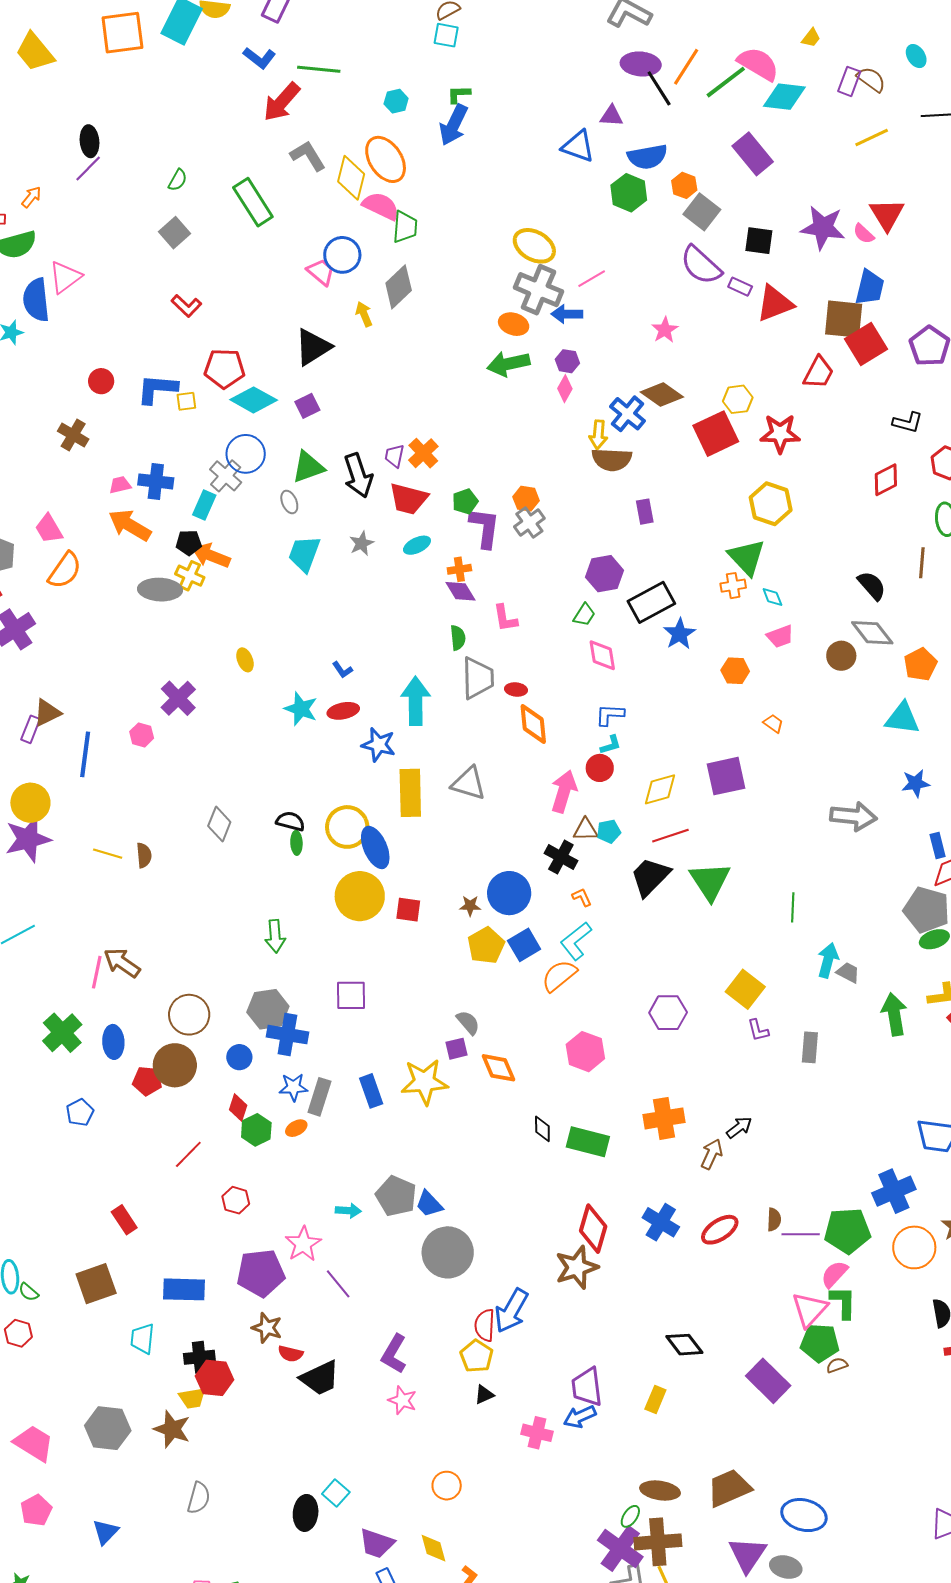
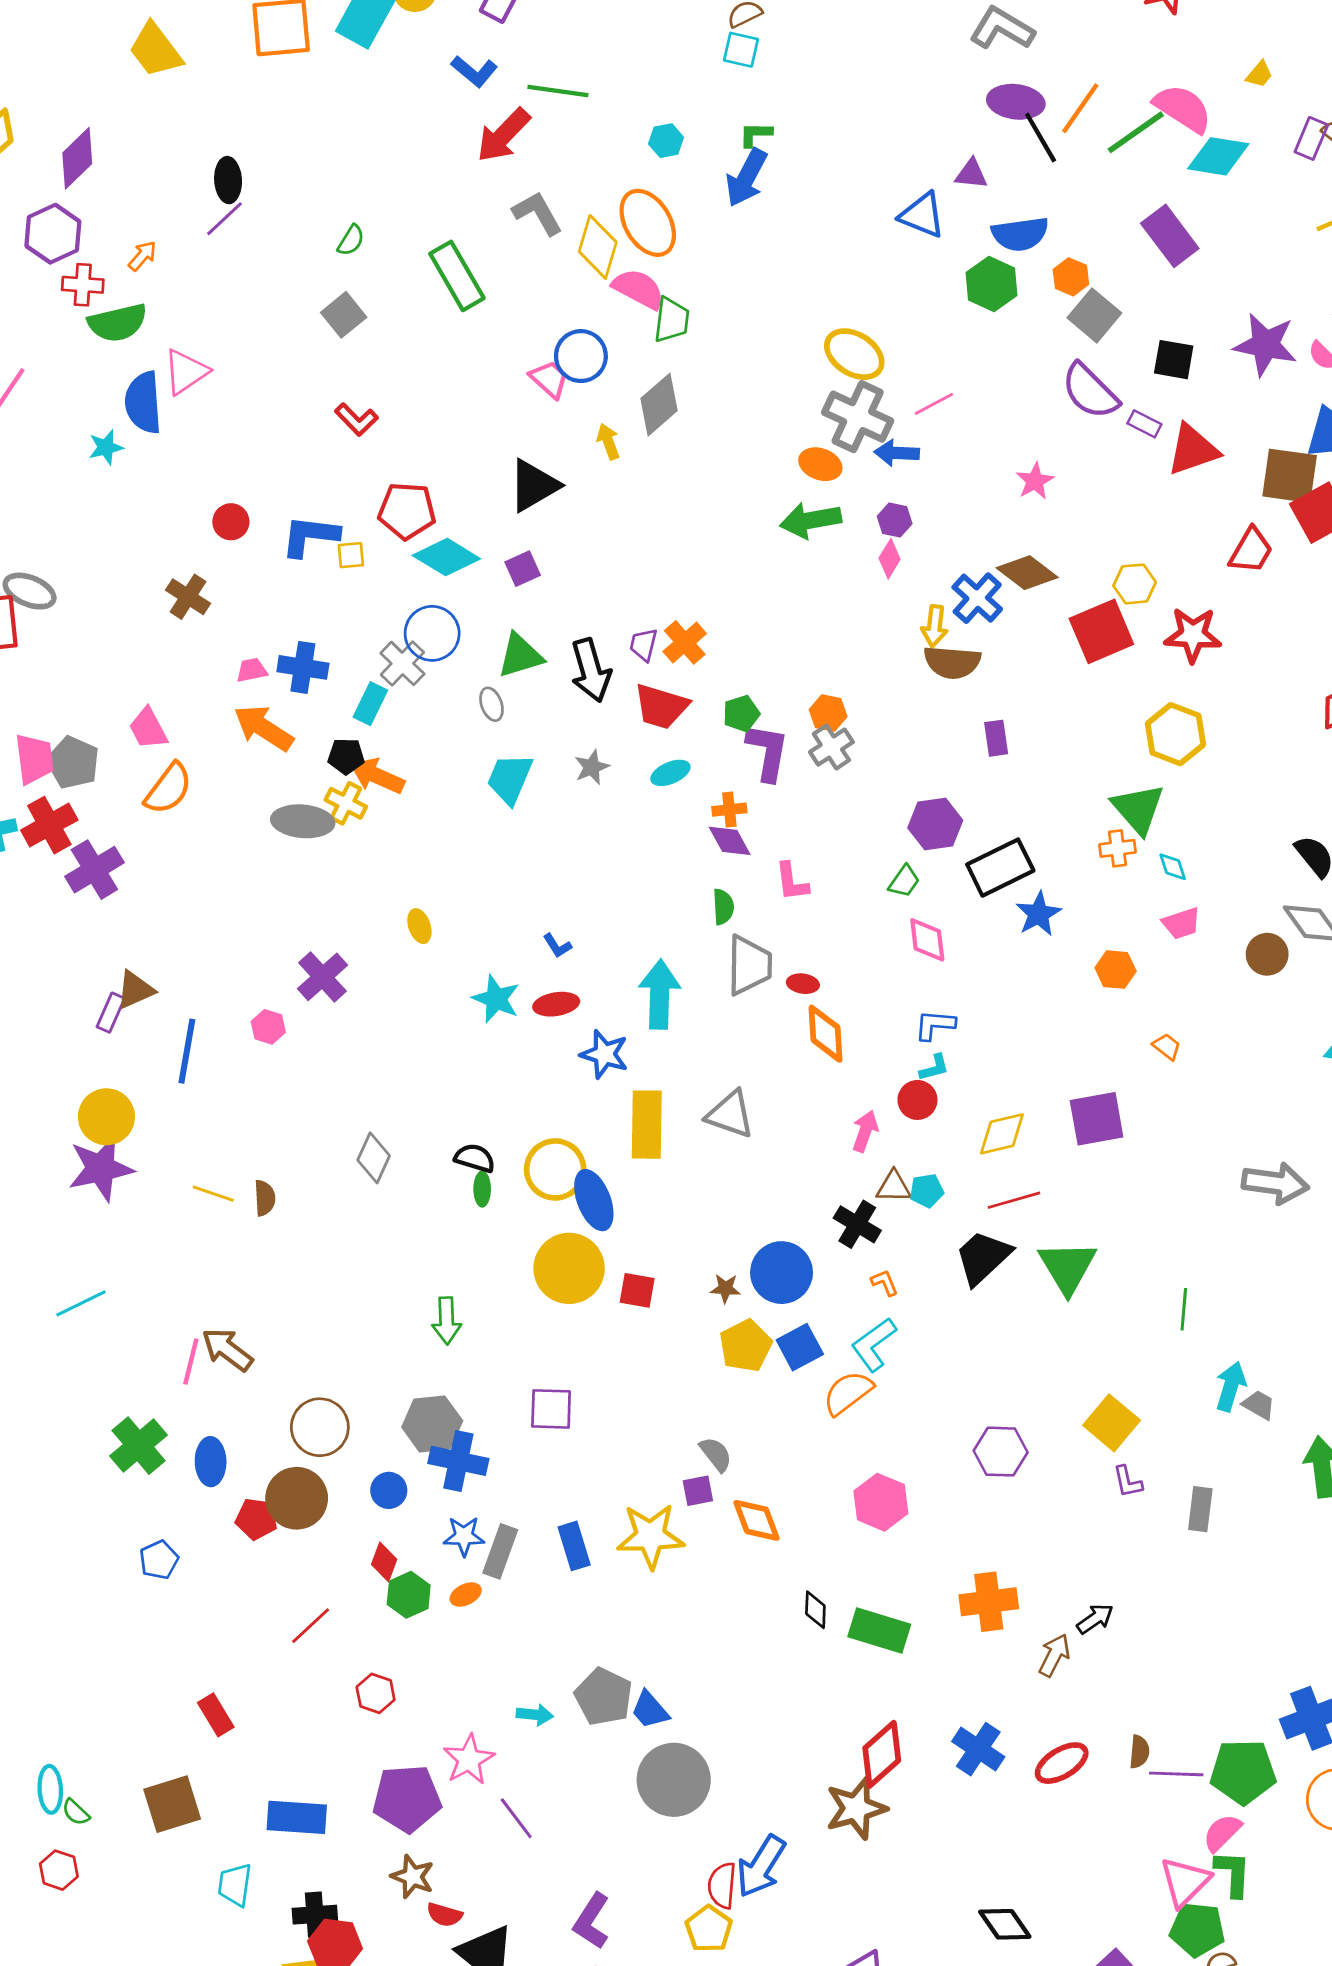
pink arrow: (564, 791) -> (865, 1131), size x0.7
red diamond: (593, 1229) -> (882, 1754), turned 30

